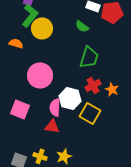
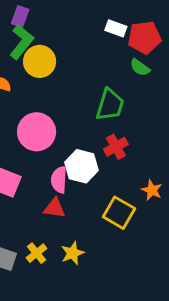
green semicircle: (82, 26) -> (140, 67), moved
orange star: (112, 89) -> (152, 190), moved
yellow square: (90, 113) -> (119, 213), moved
yellow cross: (40, 156) -> (37, 253), turned 32

